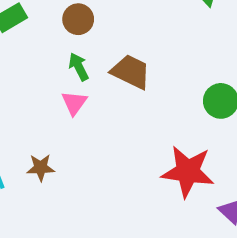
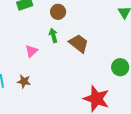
pink triangle: (74, 103) -> (31, 51), moved

